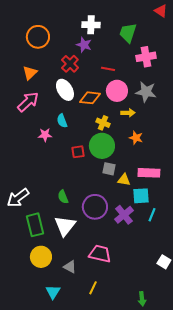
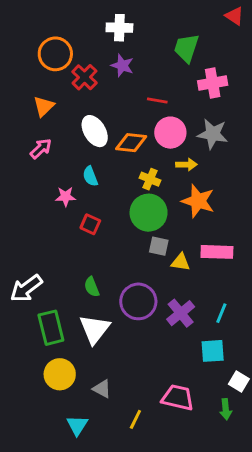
white cross: (91, 25) -> (119, 28), moved
red cross: (70, 64) -> (84, 77), moved
pink arrow: (28, 102) -> (41, 149), size x0.7
orange star: (136, 138) -> (198, 201), size x1.6
red square: (78, 152) -> (90, 224), moved, turned 32
cyan square: (141, 196) -> (213, 351), moved
pink trapezoid: (100, 254) -> (178, 398), moved
green arrow: (142, 299) -> (226, 409), moved

